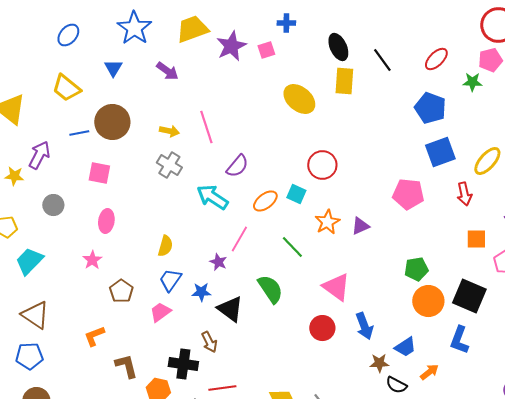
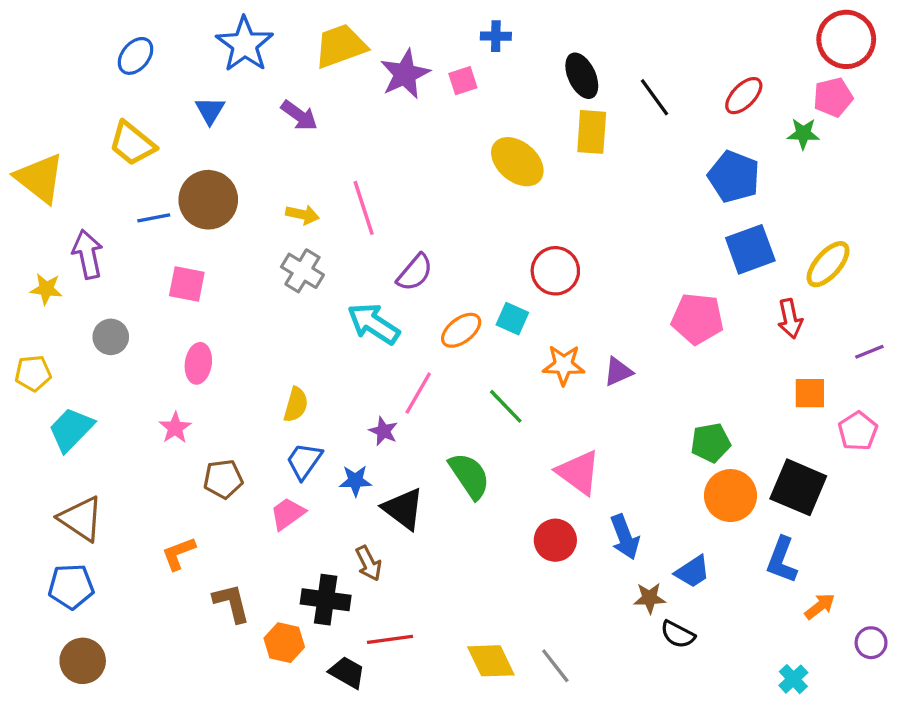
purple arrow: (39, 155) -> (88, 254), turned -40
orange star: (327, 222) -> (564, 365), turned 30
brown pentagon: (121, 291) -> (223, 479), turned 30
orange arrow: (429, 372) -> (820, 606), moved

